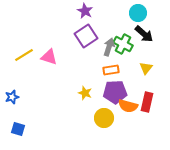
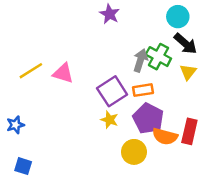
purple square: (86, 36) -> (112, 91), moved
yellow triangle: (146, 68) -> (188, 72), moved
purple pentagon: (115, 92) -> (148, 118), turned 30

